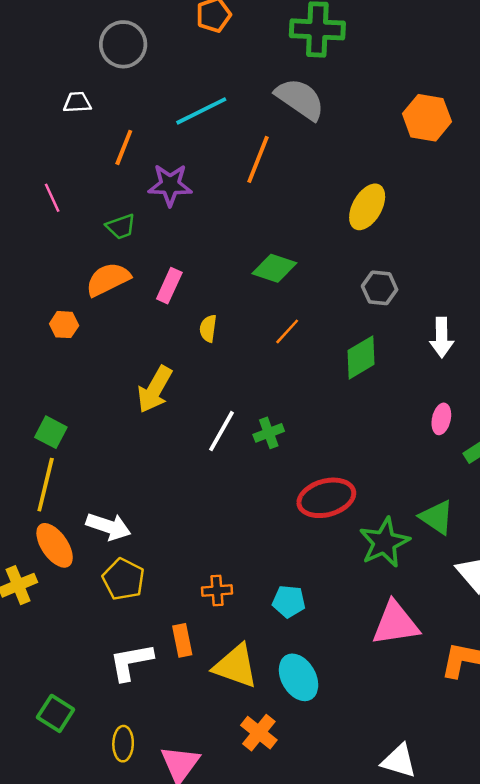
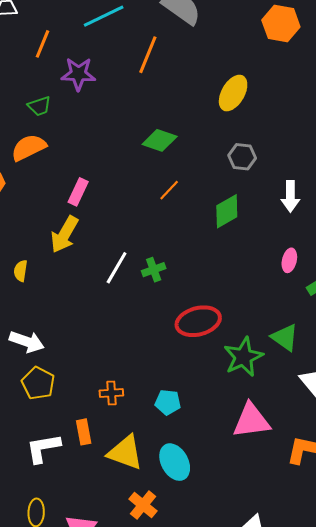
pink rectangle: (169, 286) -> (78, 192), moved
yellow semicircle: (208, 328) -> (21, 271), moved

